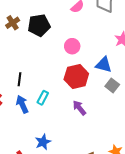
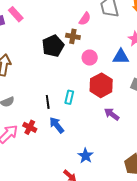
brown cross: (13, 23) -> (73, 36), moved, turned -32
blue triangle: (104, 65) -> (121, 57), moved
cyan rectangle: (43, 98) -> (69, 97), moved

